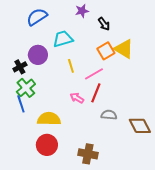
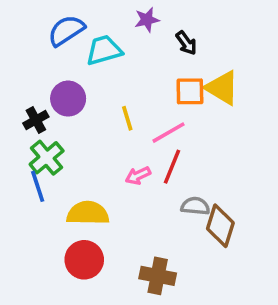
cyan trapezoid: (63, 39) -> (104, 50), moved
orange square: (106, 51) -> (190, 91), turned 30
pink arrow: (77, 98) -> (138, 176), turned -56
brown diamond: (140, 126) -> (220, 226), moved, turned 45

